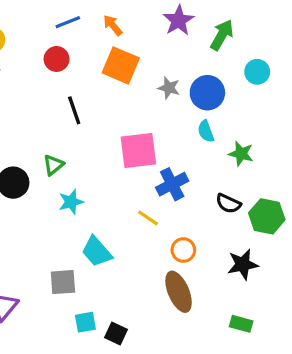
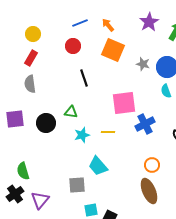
green triangle: (53, 165) -> (71, 112), turned 48
yellow line: (148, 218) -> (108, 132), moved, turned -32

